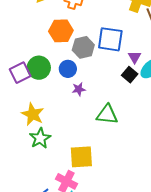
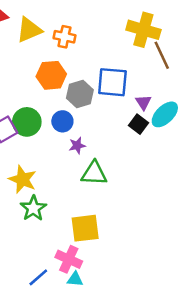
green triangle: (107, 114) -> (94, 173), moved

